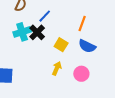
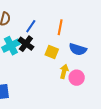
orange line: (82, 24) -> (60, 27), moved
yellow arrow: (57, 68) -> (64, 71), moved

